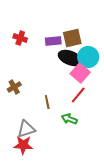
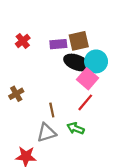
red cross: (20, 38) -> (23, 41), turned 32
gray triangle: (26, 129) -> (46, 133), moved

